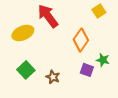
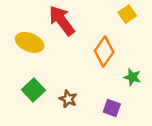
yellow ellipse: (23, 33) -> (30, 42), turned 45
purple square: (87, 70) -> (112, 108), moved

